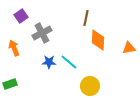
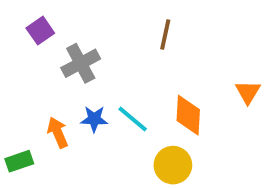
orange diamond: (98, 40) -> (188, 115), moved
orange arrow: (14, 48) -> (58, 132), moved
orange triangle: (129, 48) -> (248, 92), turned -48

